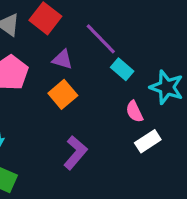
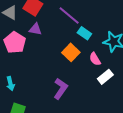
purple triangle: (63, 59) -> (35, 29), moved
orange square: (63, 94) -> (71, 52), moved

